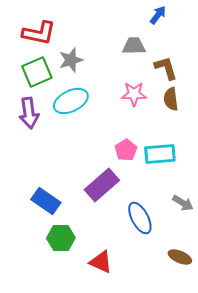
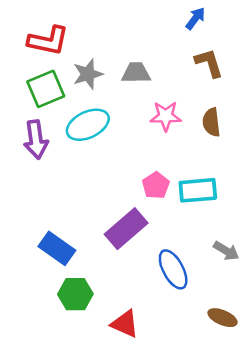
gray trapezoid: (134, 46) -> (136, 73), moved
brown L-shape: (166, 68) -> (209, 63), moved

